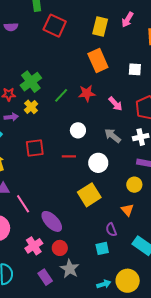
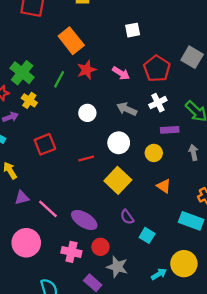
orange rectangle: (98, 61) -> (71, 41), moved
red line: (69, 156) -> (86, 158), moved
yellow circle: (134, 185) -> (154, 153), moved
purple semicircle: (111, 230) -> (127, 217), moved
pink cross: (34, 246) -> (71, 252), turned -30
cyan square: (102, 248) -> (147, 235), turned -32

